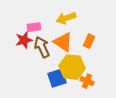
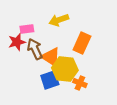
orange rectangle: (89, 41) -> (82, 43), size x1.5
orange triangle: (63, 42) -> (51, 57), moved

